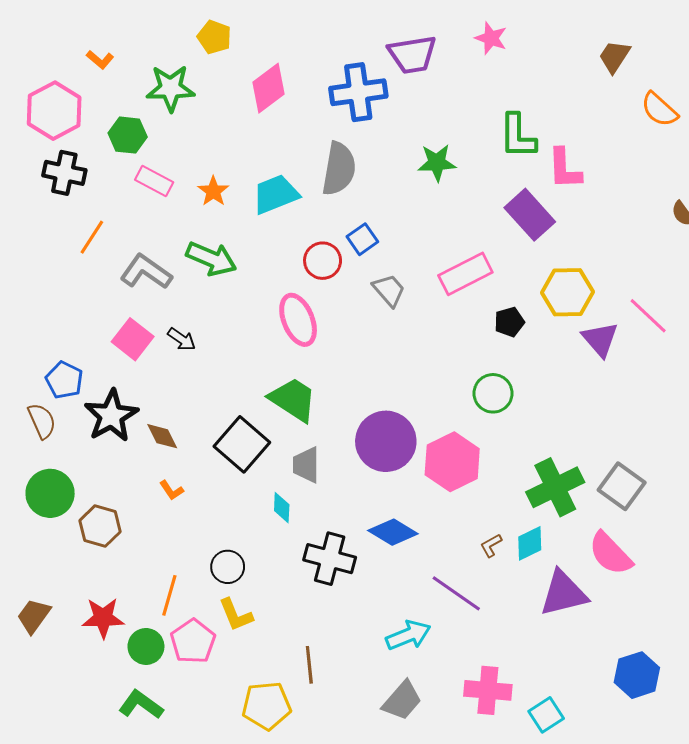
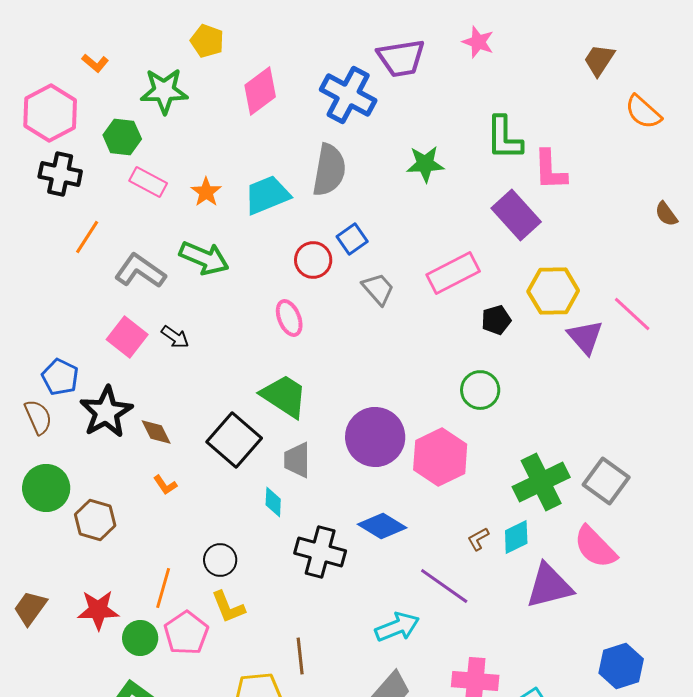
blue cross: (358, 92) -> (348, 95), turned 36
pink ellipse: (298, 320) -> (289, 318), size x0.7

